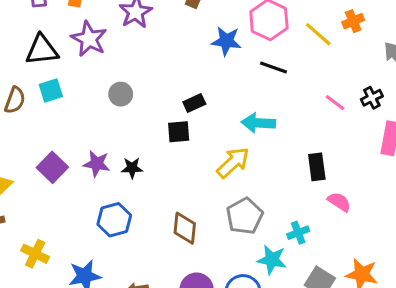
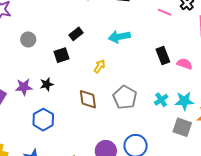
black square: (179, 132) -> (61, 55), moved
yellow arrow: (233, 163) -> (99, 66), moved, size x0.6
pink semicircle: (339, 202) -> (185, 64), moved
brown diamond: (185, 228) -> (88, 99), moved
cyan star: (272, 260) -> (184, 101), moved

